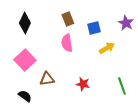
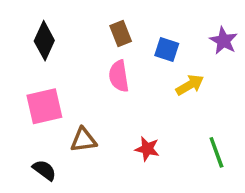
blue square: (94, 28) -> (167, 49), turned 32
pink square: (25, 60) -> (44, 106), turned 30

